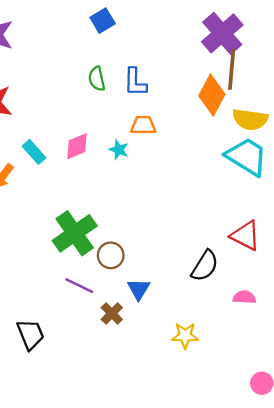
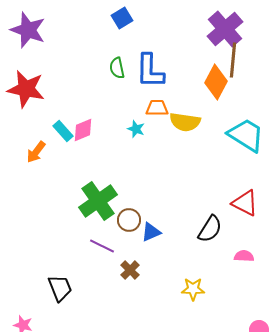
blue L-shape: (135, 82) -> (150, 71), size x1.4
yellow semicircle: (250, 119) -> (185, 122), moved
pink diamond: (77, 146) -> (83, 130), moved
blue triangle: (139, 289) -> (151, 232), moved, turned 35

